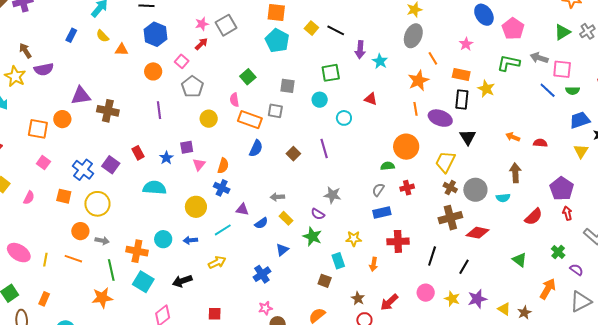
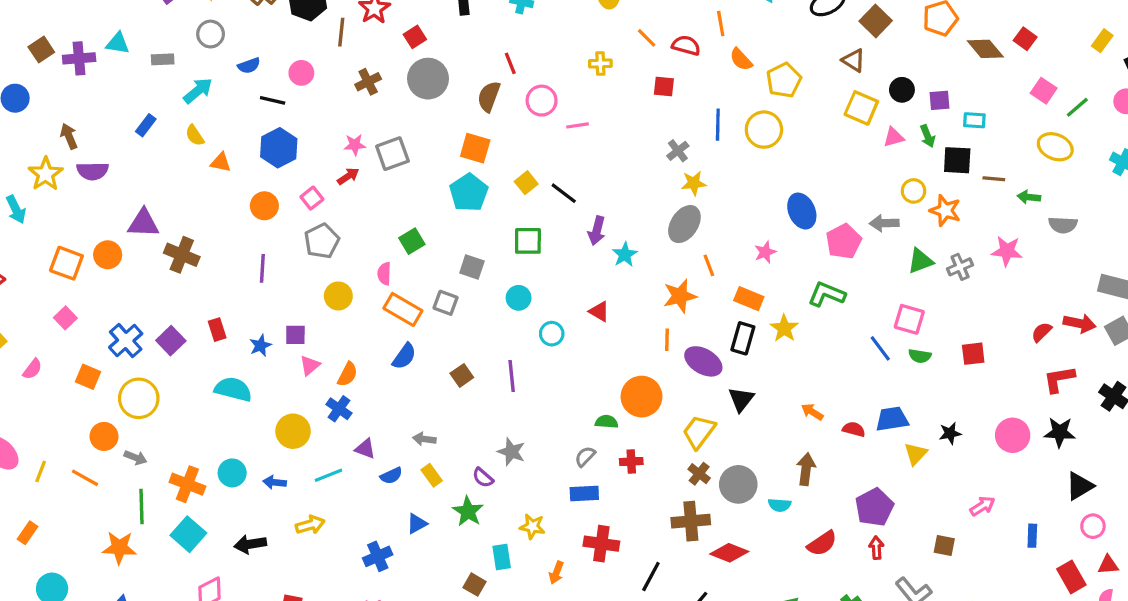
gray arrow: (539, 58) -> (884, 223), moved, turned -30
green square: (331, 73) -> (528, 241), moved
blue trapezoid: (580, 120) -> (892, 419), moved

